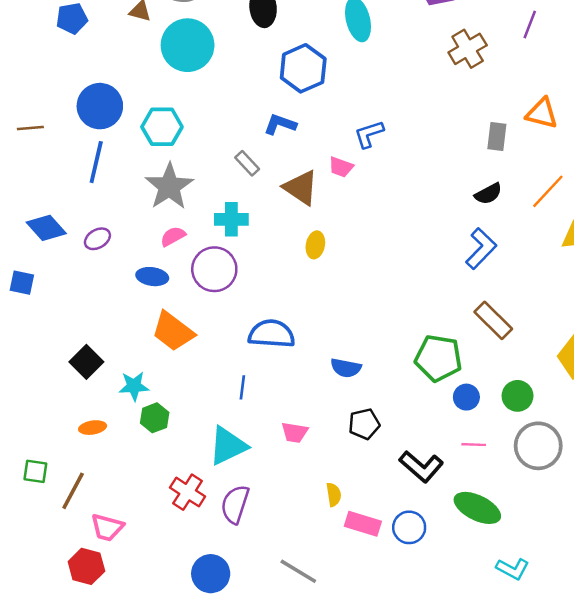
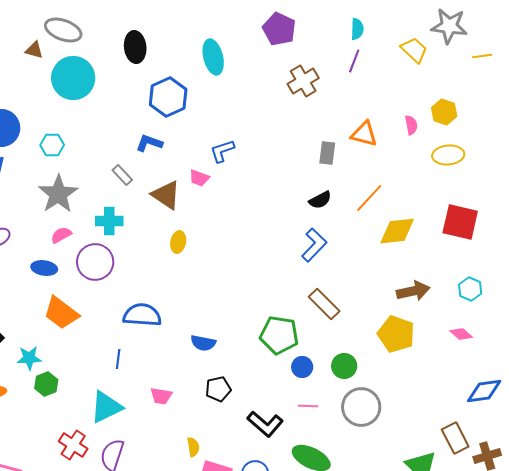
cyan hexagon: (162, 127) -> (52, 145), size x0.7

